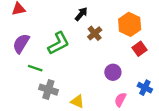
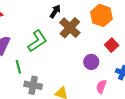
brown cross: (95, 33) -> (70, 28), size x1.5
red square: (139, 49) -> (112, 45), moved
green line: (35, 68) -> (18, 67), turned 64

